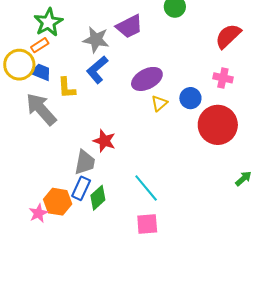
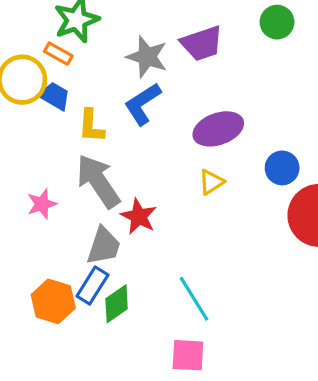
orange rectangle: (40, 45) -> (58, 54), turned 54
yellow triangle: (159, 103) -> (211, 182), moved
gray arrow: (41, 109) -> (98, 181), moved
pink star: (38, 213) -> (42, 204), moved

